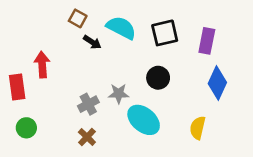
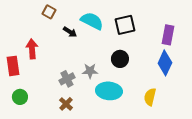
brown square: (78, 18) -> (49, 12), moved
purple rectangle: (207, 41) -> (168, 35), moved
cyan ellipse: (144, 120) -> (109, 91), turned -35

